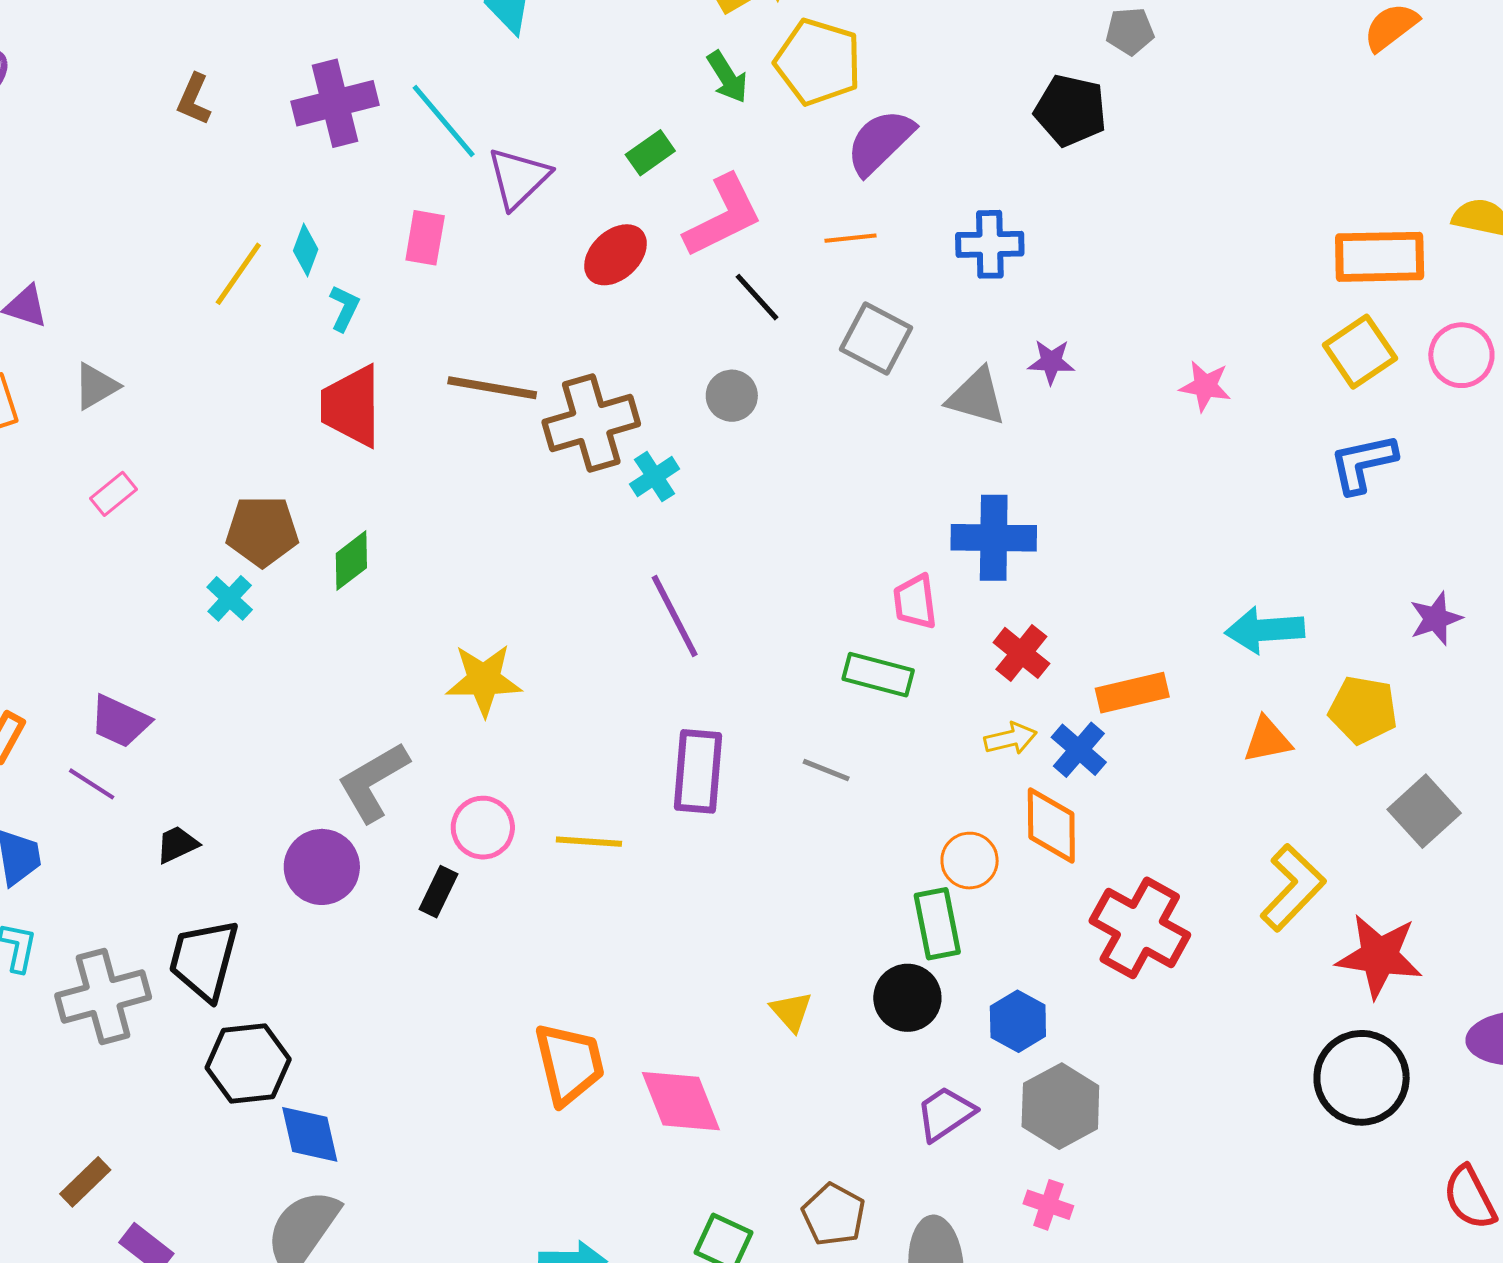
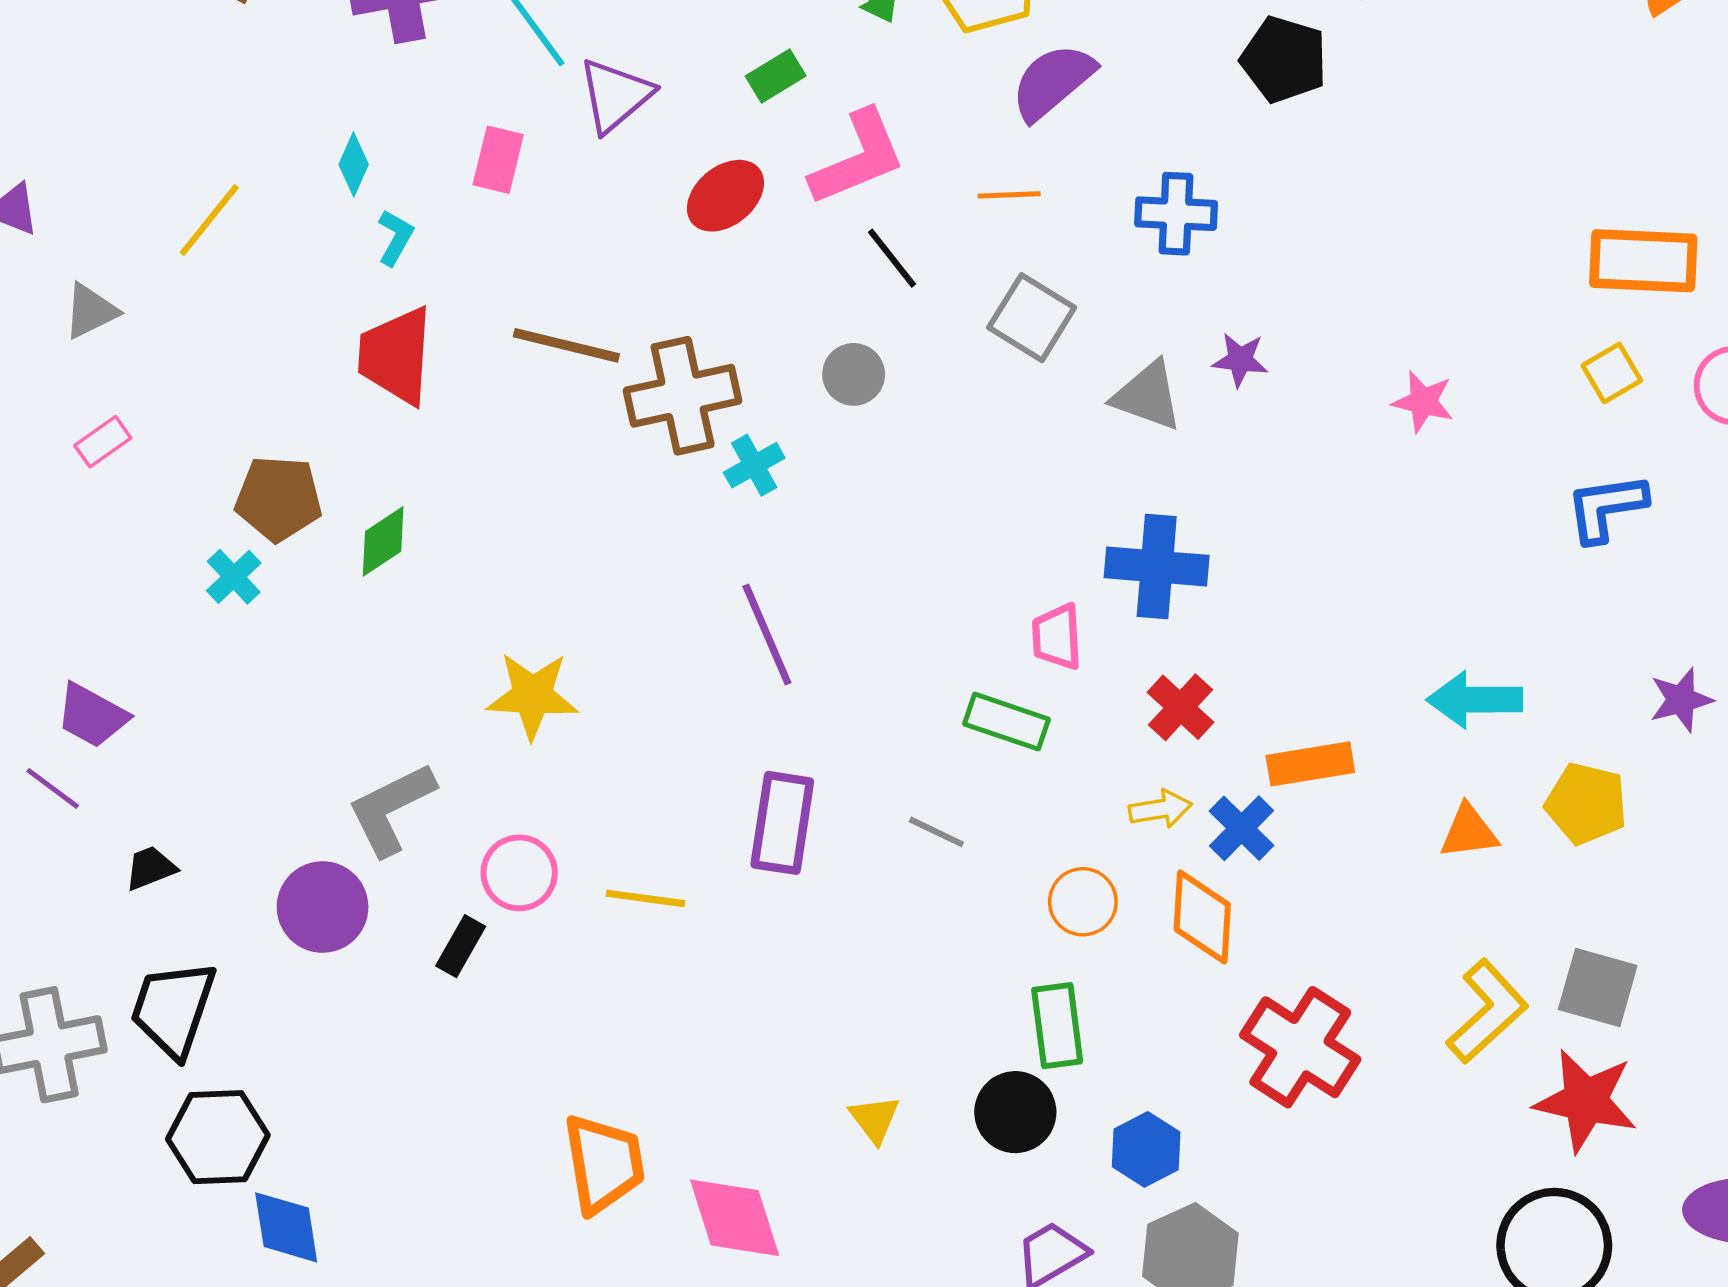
yellow line: (238, 274) -> (209, 220), moved
yellow square: (1360, 352) -> (1612, 373), size x0.7
gray square: (1424, 811) -> (1598, 987), moved, turned -36
orange circle: (970, 861) -> (1083, 902), moved

